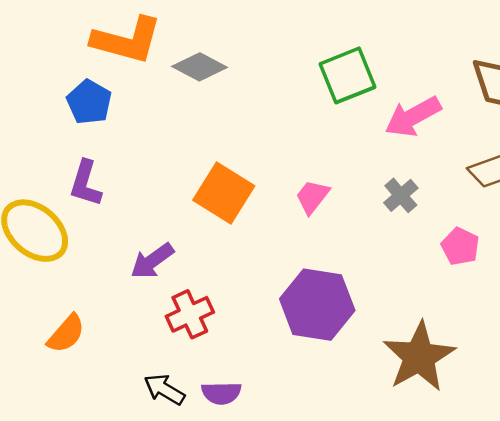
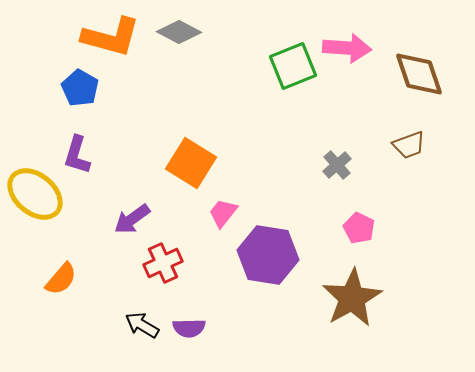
gray diamond: (200, 67) -> (179, 32), moved
pink arrow: (413, 117) -> (347, 48), moved, turned -147
pink trapezoid: (312, 197) -> (223, 213), moved
pink pentagon: (460, 246) -> (359, 228), moved

